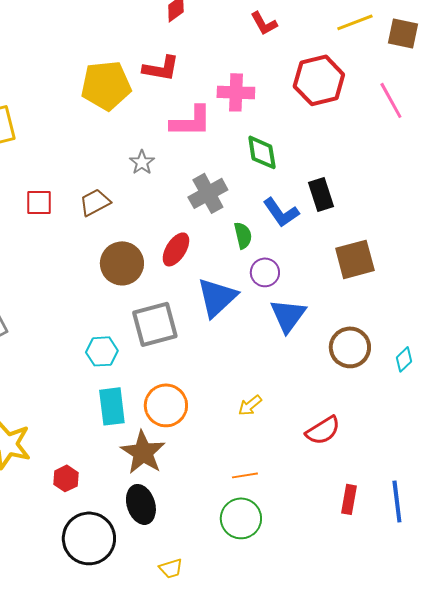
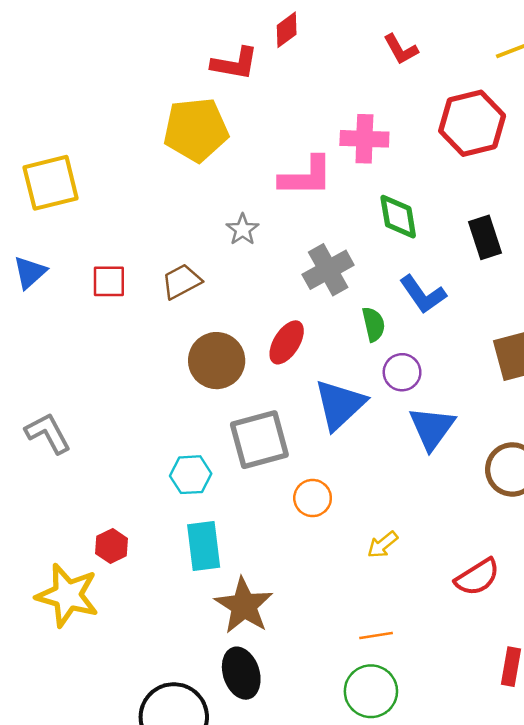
red L-shape: (161, 68) -> (235, 64), moved
black rectangle: (321, 194) -> (485, 237), moved
orange circle: (166, 405) -> (313, 498), moved, size x0.7
red hexagon: (66, 478) -> (112, 546), moved

